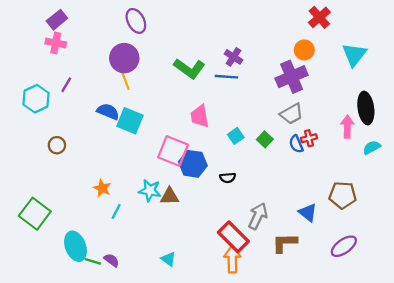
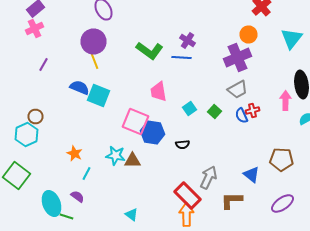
pink cross: (56, 43) -> (34, 28), turned -36
cyan hexagon: (36, 99) -> (26, 134), moved
purple semicircle: (112, 260) -> (78, 196), moved

